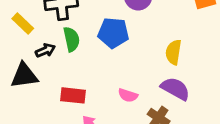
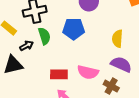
red rectangle: (73, 95) -> (59, 74), moved
pink semicircle: (128, 95) -> (88, 72), size x1.5

